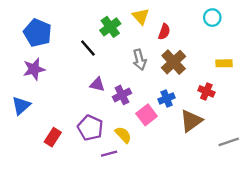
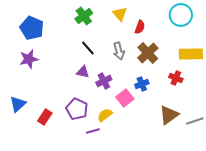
cyan circle: (212, 18) -> (181, 15), size x1.5
green cross: (110, 27) -> (84, 16), moved
black line: (88, 48) -> (88, 48), moved
yellow rectangle: (224, 63) -> (191, 54), size x1.6
blue triangle: (21, 106) -> (18, 104), moved
brown triangle: (191, 121) -> (169, 115), moved
yellow semicircle: (123, 135) -> (105, 115), turned -84

